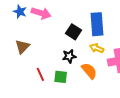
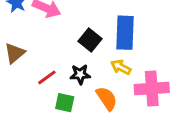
red line: (40, 74) -> (47, 77), moved, turned 72

